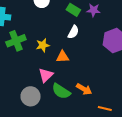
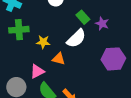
white semicircle: (73, 32) -> (76, 38), size x1.5

